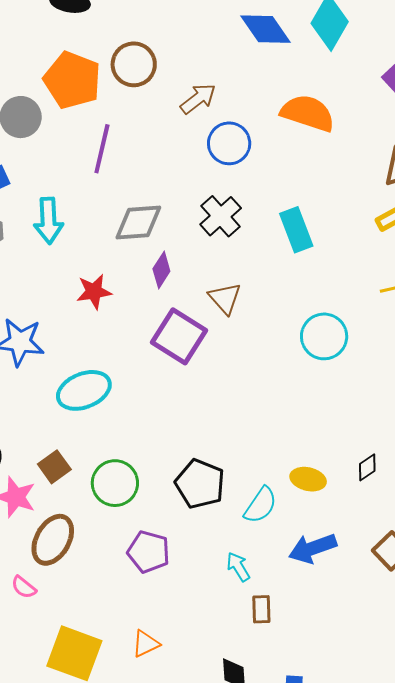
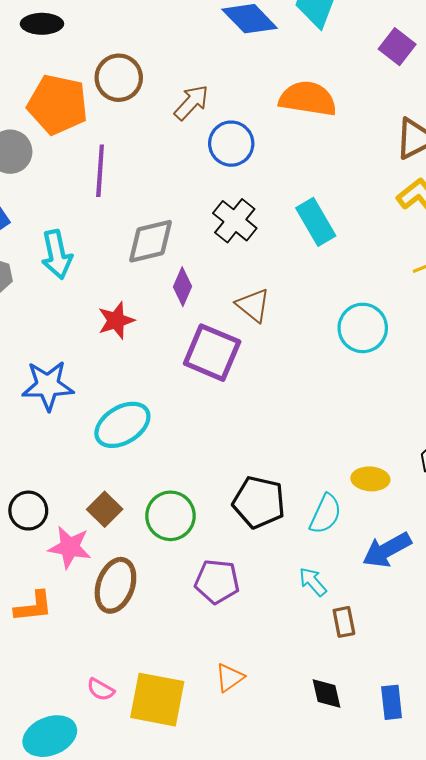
pink semicircle: (24, 587) -> (101, 690), moved

